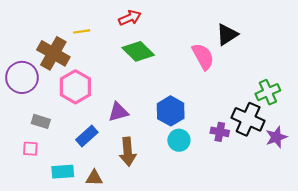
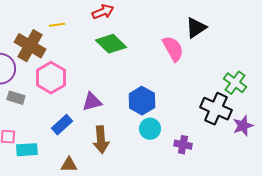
green cross: (268, 92) -> (235, 83), turned -30
gray rectangle: (41, 121) -> (16, 98), moved
purple cross: (220, 132) -> (183, 145), moved
cyan rectangle: (63, 172) -> (27, 150), moved

